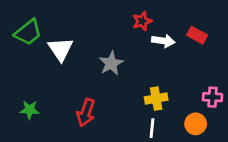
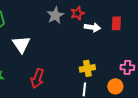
red rectangle: (197, 35) -> (116, 23), turned 64
white triangle: (61, 49) -> (21, 44), moved
gray star: (111, 63) -> (55, 15), moved

